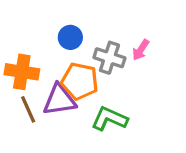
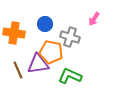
pink arrow: (141, 50) -> (94, 19), moved
orange cross: (22, 72) -> (14, 33), moved

